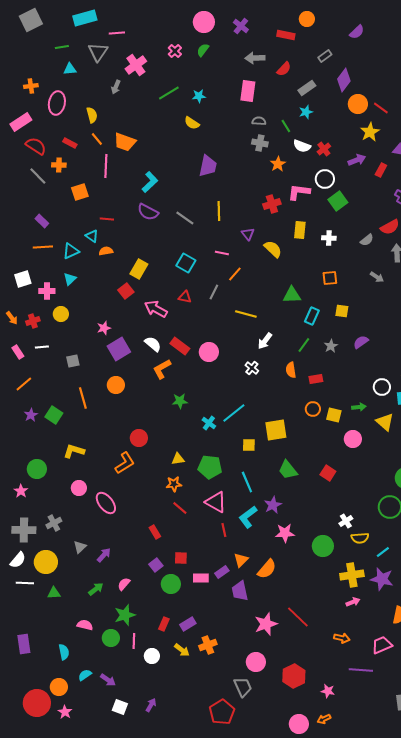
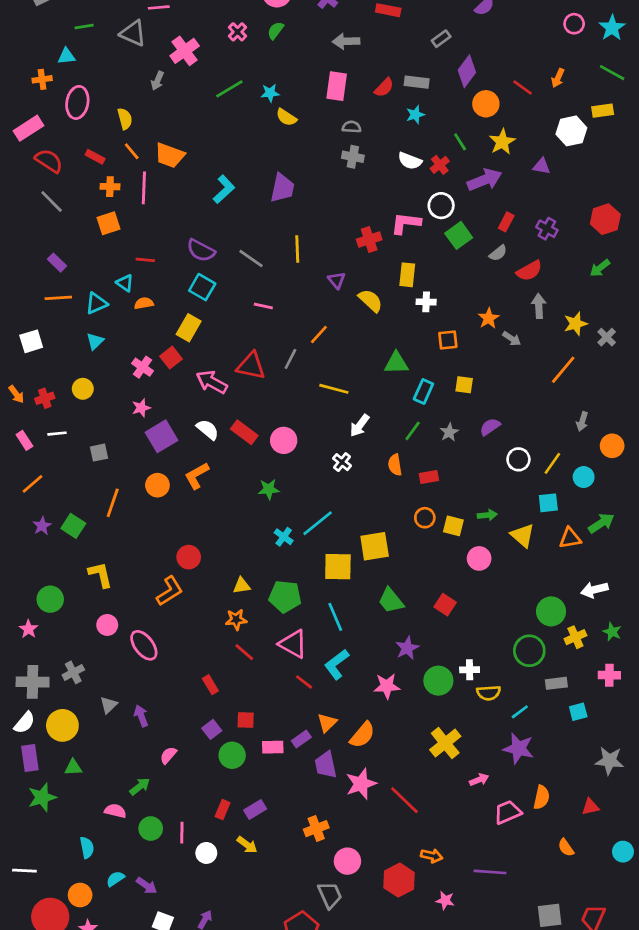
gray triangle: (98, 52) -> (133, 33), turned -40
cyan triangle: (70, 69) -> (67, 56), moved
red semicircle: (284, 69) -> (384, 88), moved
gray rectangle: (307, 88) -> (417, 82), turned 42
red line: (381, 108) -> (523, 88), moved
yellow semicircle: (192, 123) -> (286, 117), moved
green line: (286, 126) -> (460, 142), moved
purple arrow: (357, 160) -> (485, 180), size x1.4
orange star: (278, 164) -> (489, 318), moved
orange cross: (59, 165) -> (110, 187), moved
red rectangle: (381, 170) -> (506, 222), moved
cyan L-shape: (150, 182) -> (224, 189), moved
white cross: (329, 238) -> (426, 302), moved
gray semicircle: (367, 240) -> (498, 253), moved
pink line: (222, 253) -> (263, 306), moved
cyan square: (186, 263) -> (202, 287), moved
pink cross: (47, 291) -> (143, 367), moved, turned 35
red triangle: (185, 297) -> (251, 366), size x1.6
orange L-shape: (162, 369) -> (197, 476), moved
white circle: (382, 387) -> (518, 459), moved
orange line: (83, 398) -> (113, 503), turned 35
green star: (180, 401) -> (269, 489), moved
yellow square: (249, 445) -> (338, 567), size x1.6
yellow L-shape: (74, 451) -> (100, 575), turned 60
purple star: (273, 505) -> (407, 648), moved
white cross: (346, 521) -> (470, 670), turned 32
red line: (224, 530) -> (304, 682), turned -40
green circle: (323, 546) -> (438, 681), moved
purple arrow: (104, 555) -> (141, 716), turned -63
yellow cross: (352, 575) -> (445, 743), moved, turned -30
white line: (25, 583) -> (24, 871), moved
green arrow: (96, 589) -> (140, 786), moved
green star: (125, 615) -> (42, 797), moved
pink star: (266, 624) -> (361, 784), moved
orange arrow: (342, 638) -> (432, 856), moved
purple rectangle: (24, 644) -> (30, 758), moved
orange cross: (208, 645) -> (316, 829), moved
pink trapezoid: (382, 645) -> (508, 812), moved

